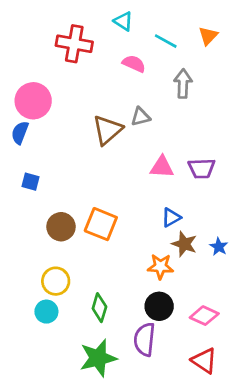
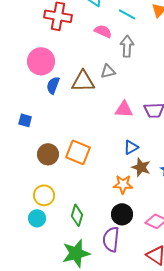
gray arrow: (183, 84) -> (127, 46), moved
pink circle: (33, 101) -> (41, 61), moved
brown triangle: (107, 130) -> (83, 81), turned 40
blue semicircle: (20, 133) -> (53, 85), moved

